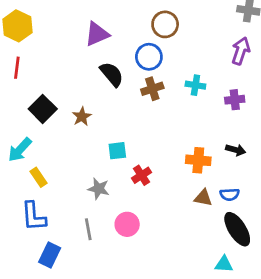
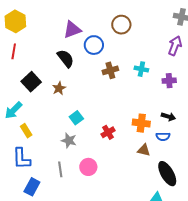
blue circle: (149, 57) -> (94, 45), moved
black semicircle: (112, 74) -> (66, 58), moved
cyan square: (117, 151) -> (76, 118), moved, turned -32
red cross: (141, 175) -> (108, 132), moved
blue semicircle: (230, 194) -> (163, 137), moved

